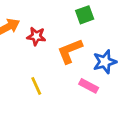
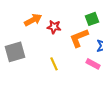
green square: (85, 15) -> (92, 19), moved

